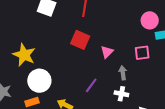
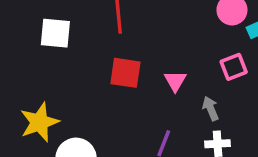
yellow star: (24, 55) -> (39, 122), turned -30

